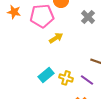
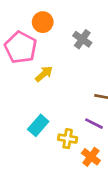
pink pentagon: (42, 16) -> (21, 47), turned -30
yellow cross: (66, 78) -> (68, 139), moved

